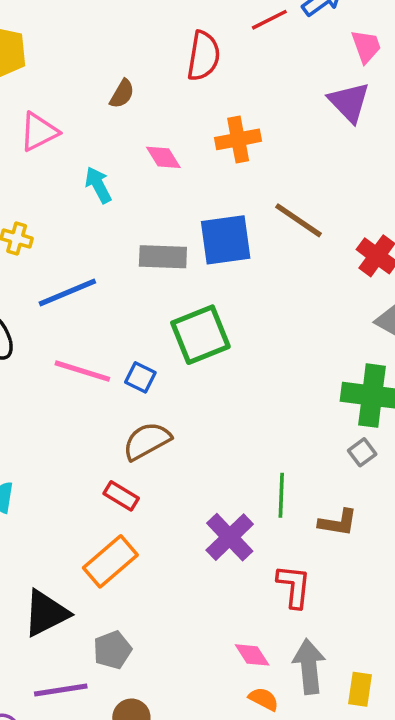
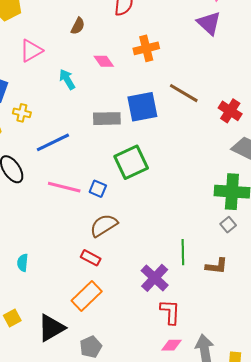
red L-shape: (294, 586) -> (170, 312), moved
pink diamond: (252, 655) -> (171, 345), turned -55

